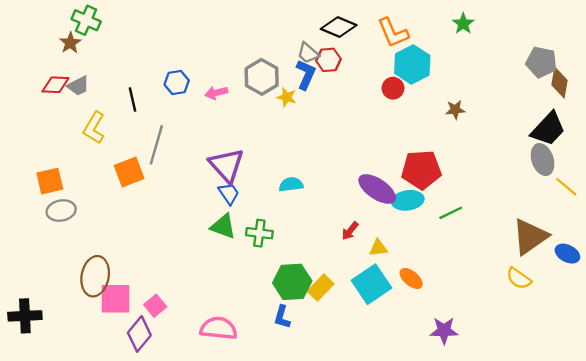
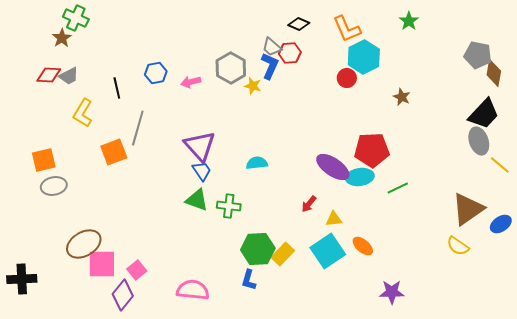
black diamond: (339, 27) -> (299, 24), size x0.7
brown star: (455, 110) -> (402, 97), turned 30
blue ellipse: (567, 254) -> (501, 224), turned -60
brown ellipse: (95, 276) -> (84, 244), turned 48

